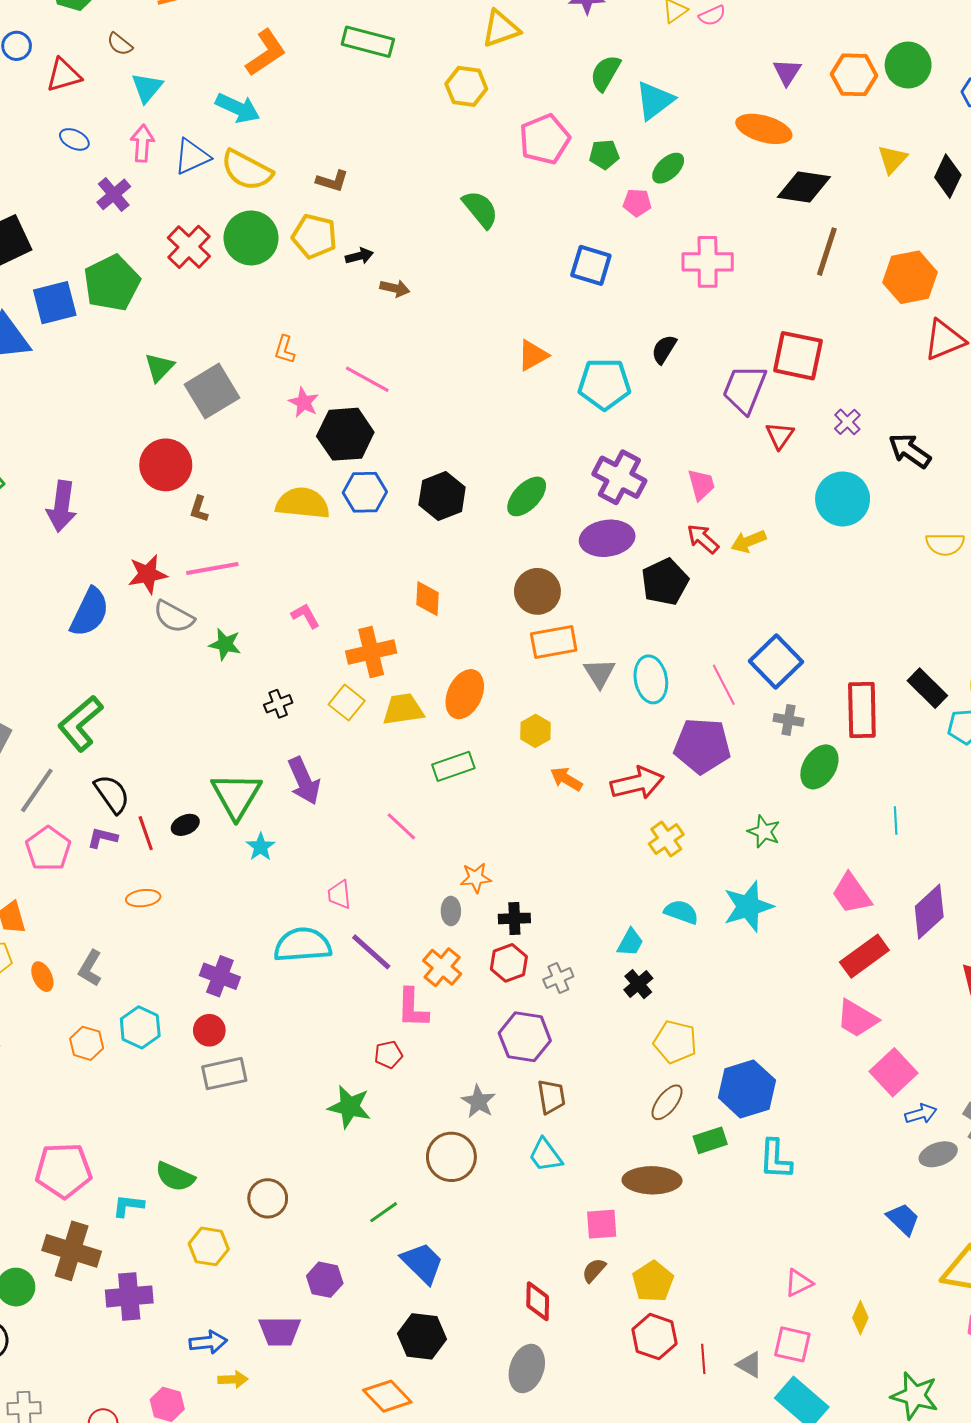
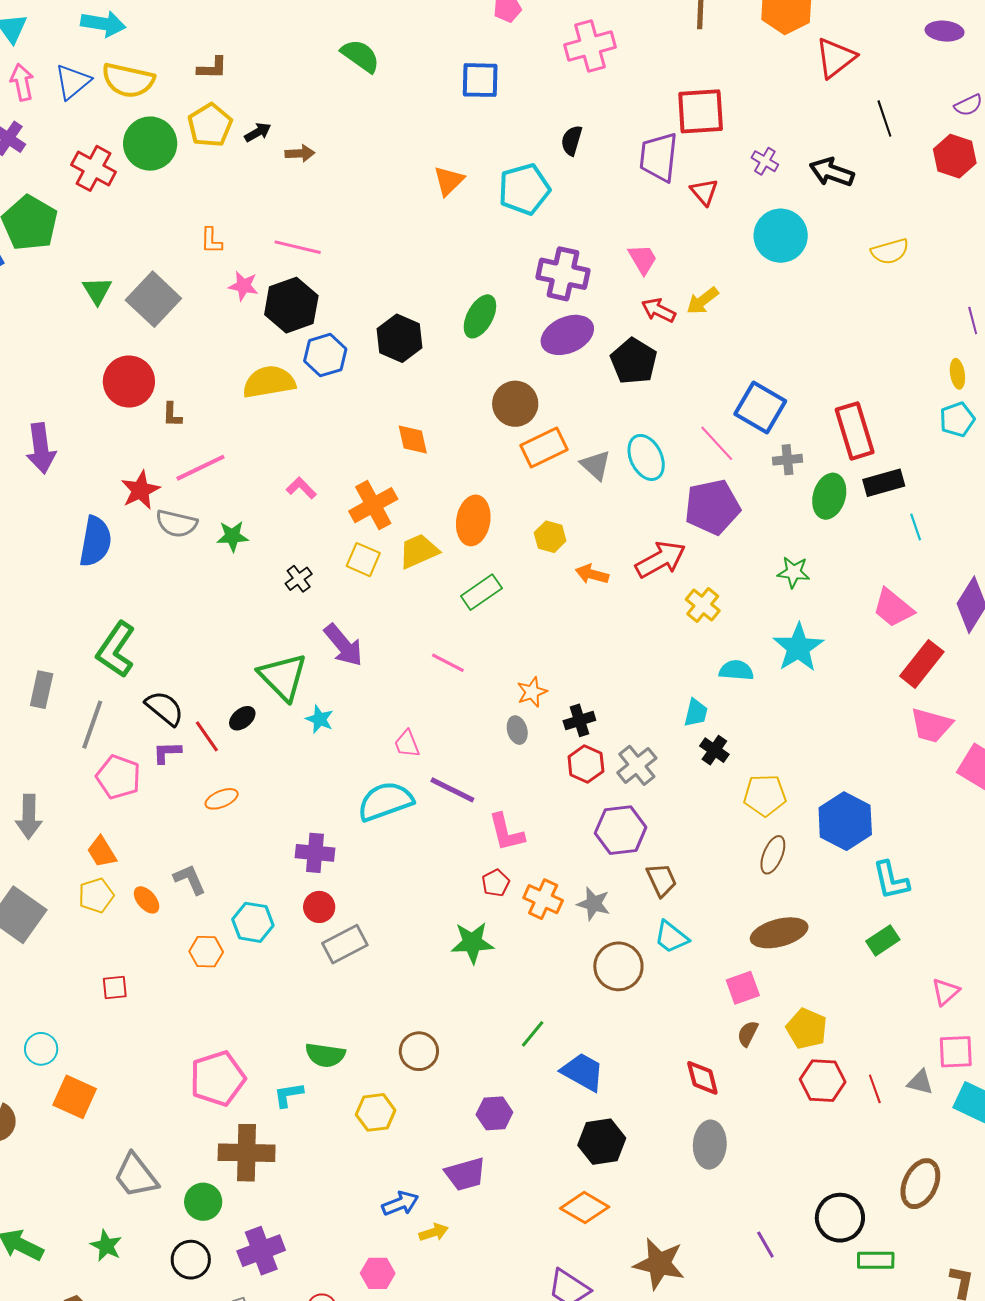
yellow pentagon: (314, 236) -> (210, 125), turned -30
black rectangle: (927, 688) -> (884, 483), moved, turned -45
orange cross: (442, 967) -> (543, 899), moved
gray L-shape: (90, 968) -> (190, 879), turned 141
gray cross: (558, 978) -> (637, 765), size x1.4
green rectangle: (710, 1140) -> (883, 940), moved
brown circle: (451, 1157) -> (618, 966), moved
purple cross: (129, 1296) -> (261, 1251), moved

